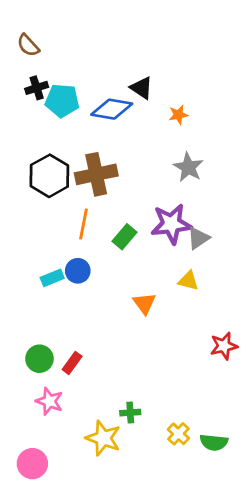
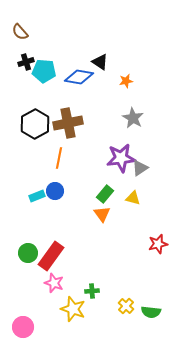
green rectangle: (125, 237) -> (105, 194), moved
red rectangle: (72, 363) -> (51, 256), size x1.8
pink star: (49, 401) -> (54, 283), moved

